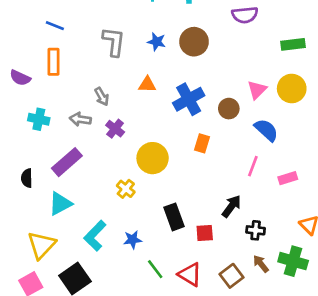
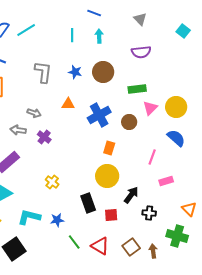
green rectangle: (293, 44) -> (137, 89), moved
gray arrow: (102, 97) -> (34, 113), turned -40
blue semicircle: (266, 130) -> (176, 138), moved
yellow circle: (153, 158) -> (107, 176), moved
pink line: (253, 166) -> (152, 157), moved
pink rectangle: (288, 178) -> (166, 181), moved
cyan L-shape: (95, 236) -> (29, 217), turned 60
brown arrow: (261, 264) -> (153, 251), moved, turned 32

